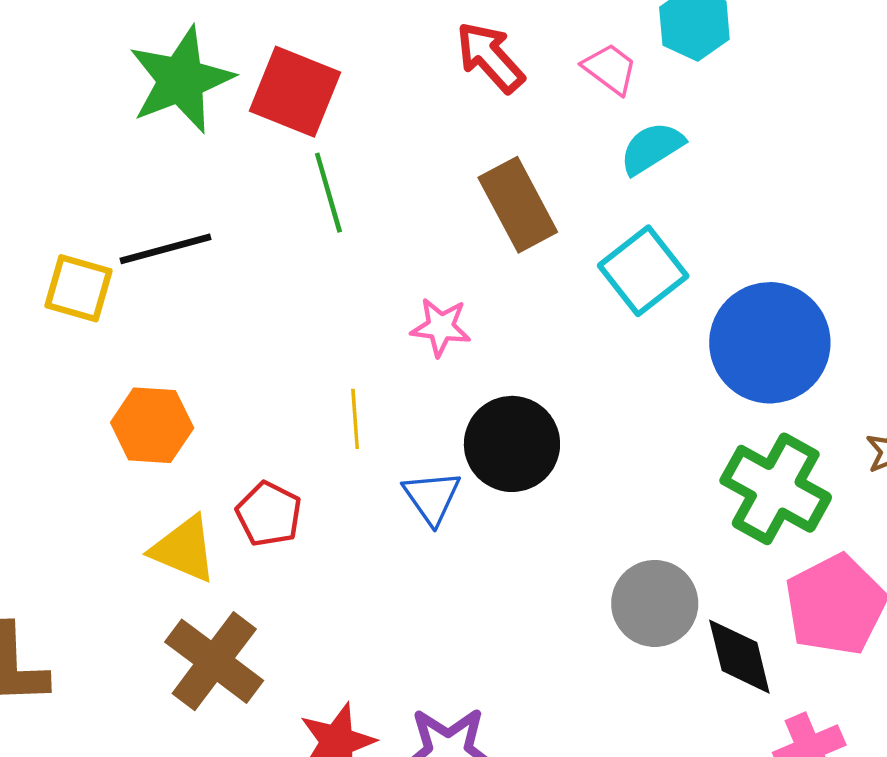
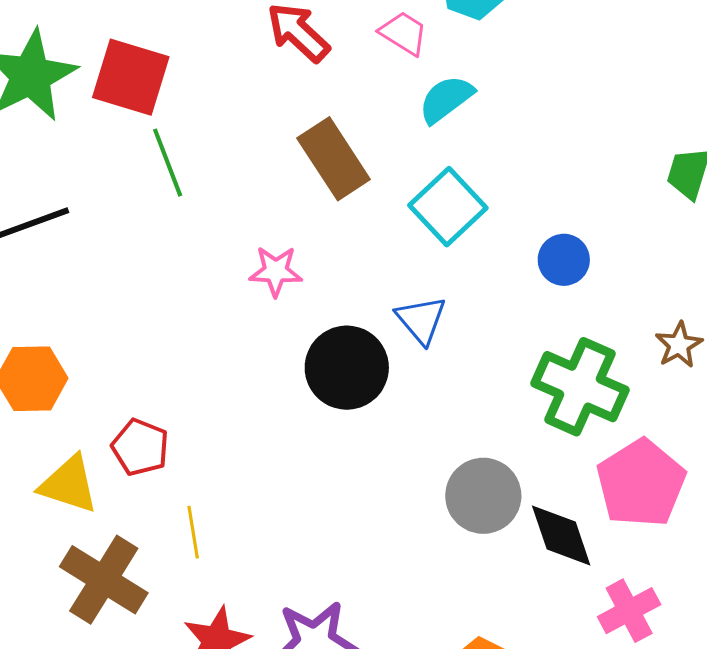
blue circle: (770, 343) -> (564, 260), size x0.5
yellow line: (355, 419) -> (193, 532), moved
blue triangle: (432, 497) -> (421, 320), moved

